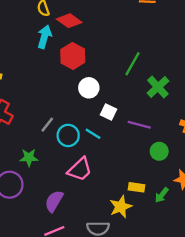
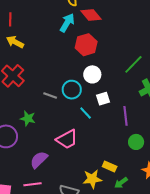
white square: (108, 112) -> (103, 99), turned 32
gray line: (47, 125) -> (50, 96), turned 56
purple line: (139, 125) -> (125, 116), turned 54
cyan circle: (68, 135) -> (72, 90), moved
green arrow: (162, 195) -> (121, 183), moved

